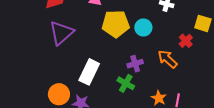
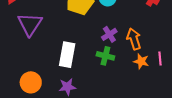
orange arrow: (167, 59) -> (134, 39), moved, turned 45
orange circle: (59, 94) -> (31, 82), moved

